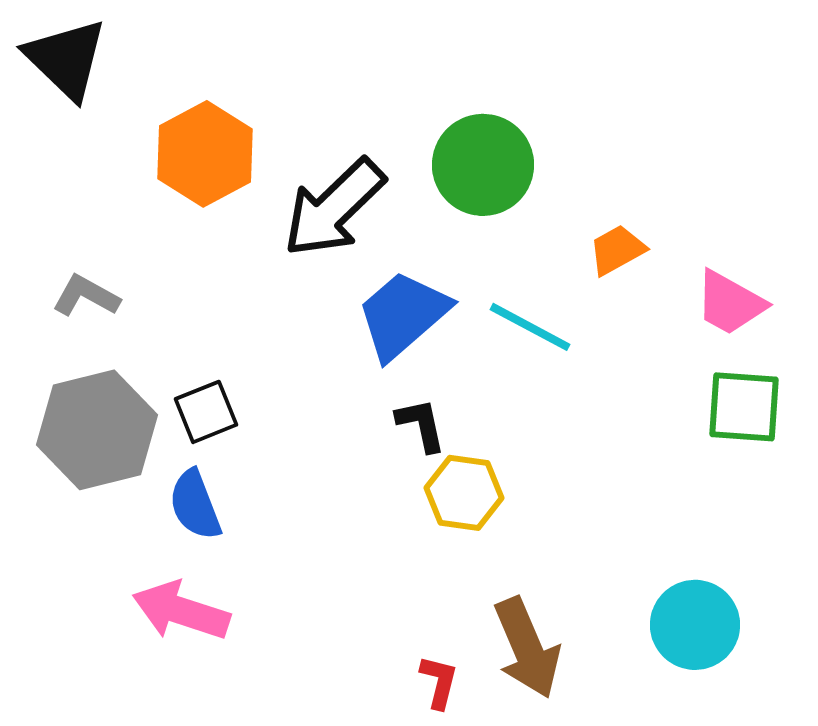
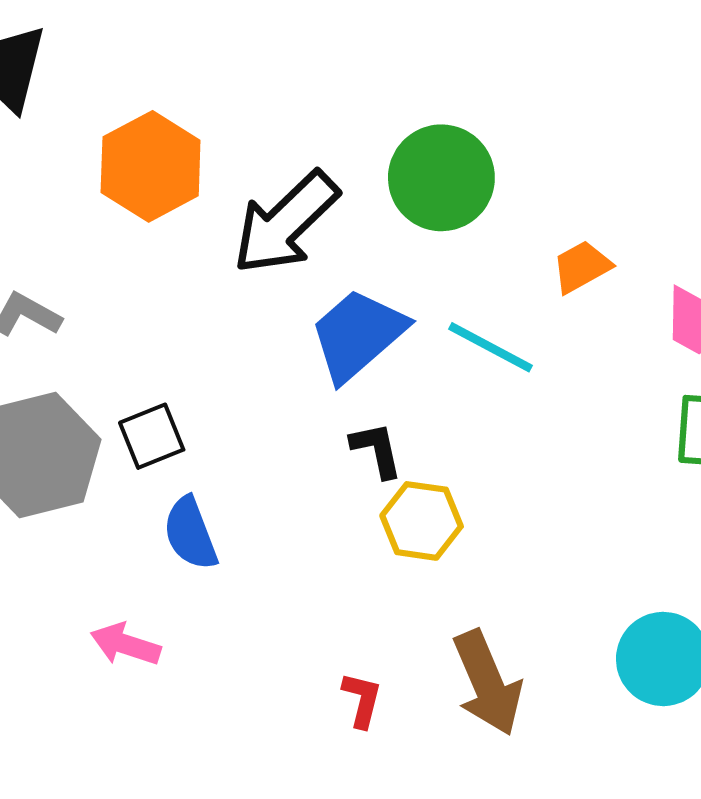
blue semicircle: (195, 505) -> (190, 533), moved
pink arrow: (181, 611) -> (126, 644), size x0.7
red L-shape: (439, 682) -> (362, 700), moved

